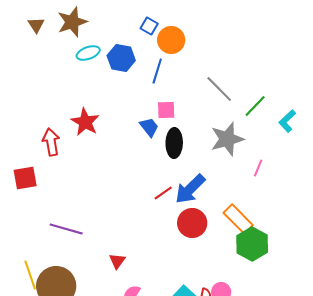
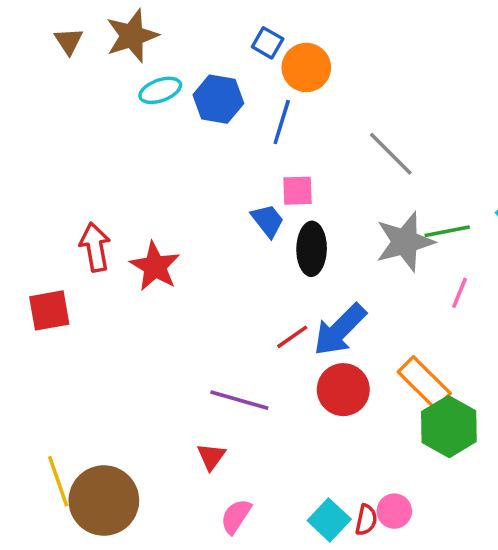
green line: (255, 106) -> (447, 231), moved, turned 35
red star: (85, 122) -> (155, 266), moved
purple line: (66, 229) -> (239, 400), moved

